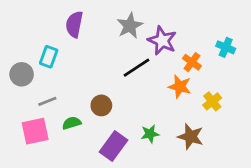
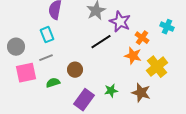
cyan rectangle: (49, 57) -> (47, 35), moved, turned -42
gray line: (47, 101) -> (46, 58), moved
yellow cross: (212, 101) -> (157, 67), size x1.5
pink square: (35, 131) -> (26, 73), moved

